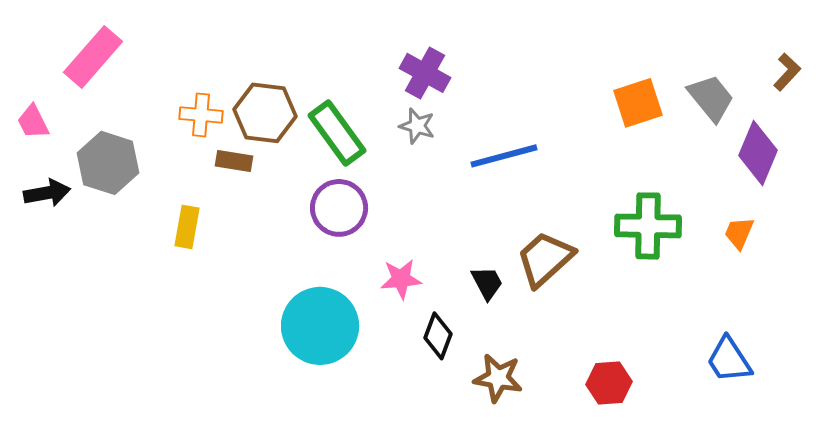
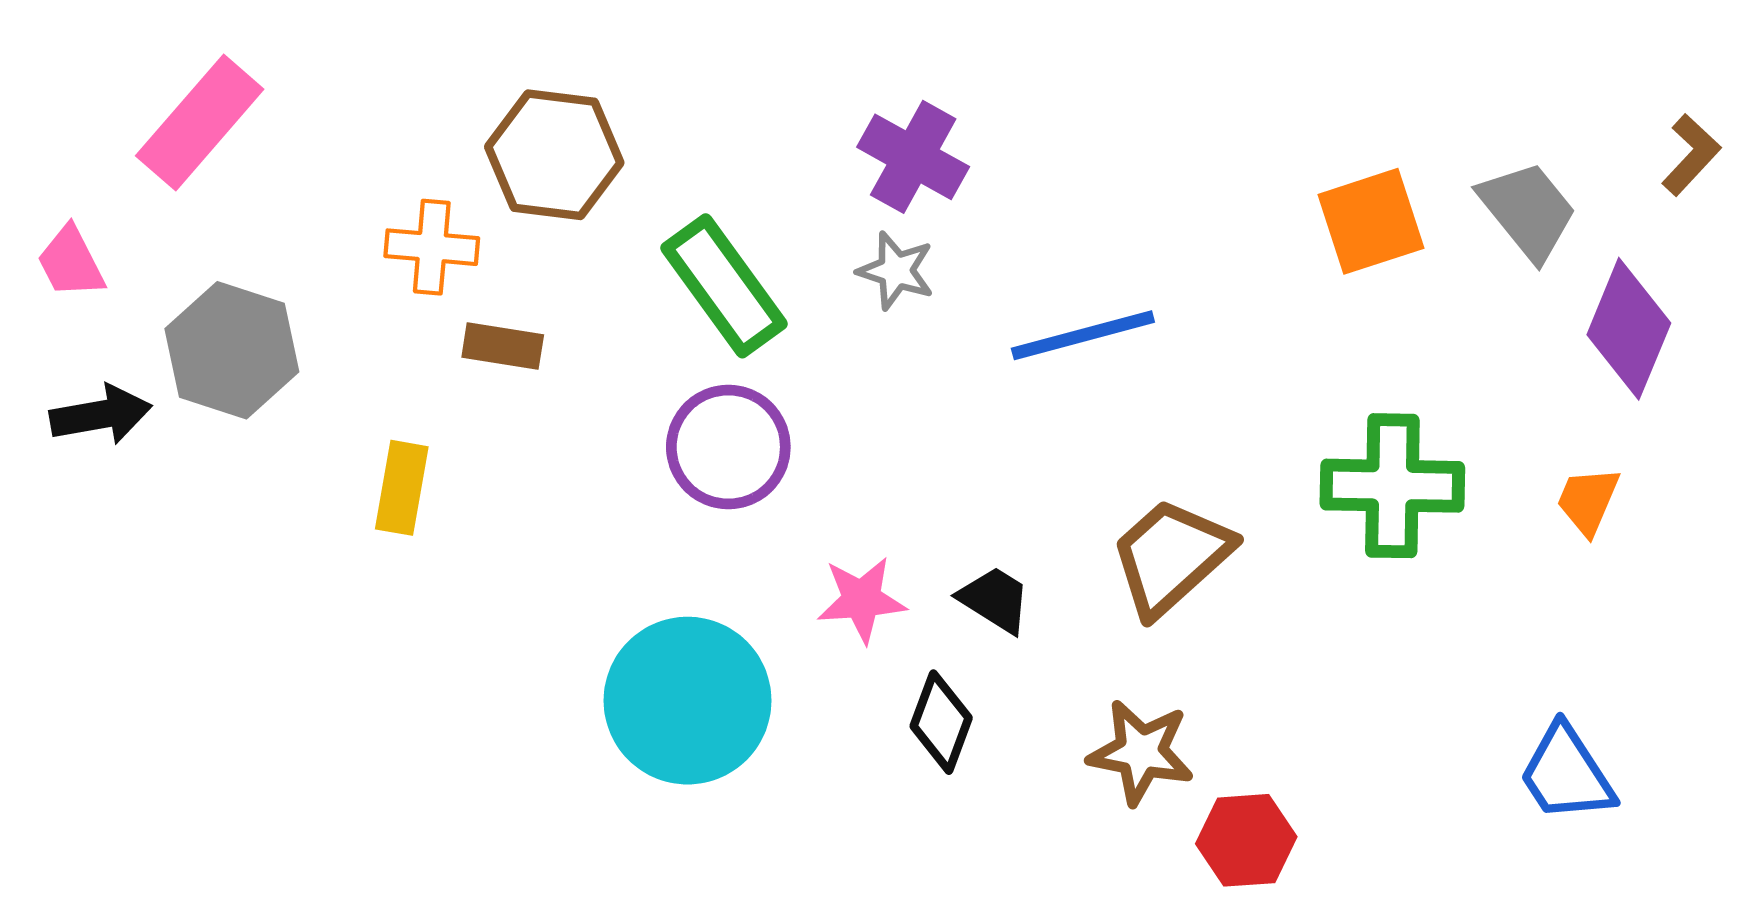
brown hexagon: (265, 113) -> (554, 155), moved
black trapezoid: (487, 283) -> (995, 600), moved, turned -30
brown star: (498, 378) -> (1141, 752), moved
red hexagon: (609, 383) -> (1246, 840), moved

